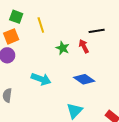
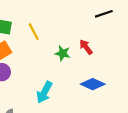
black line: (97, 31) -> (104, 14), moved
cyan arrow: (41, 79) -> (44, 92), turned 108

